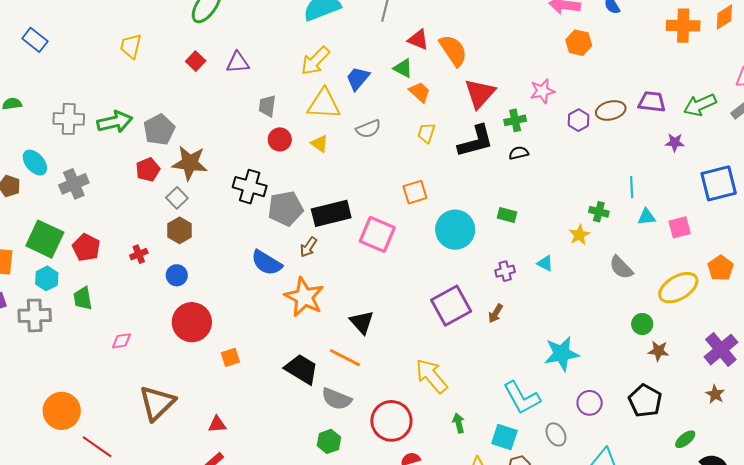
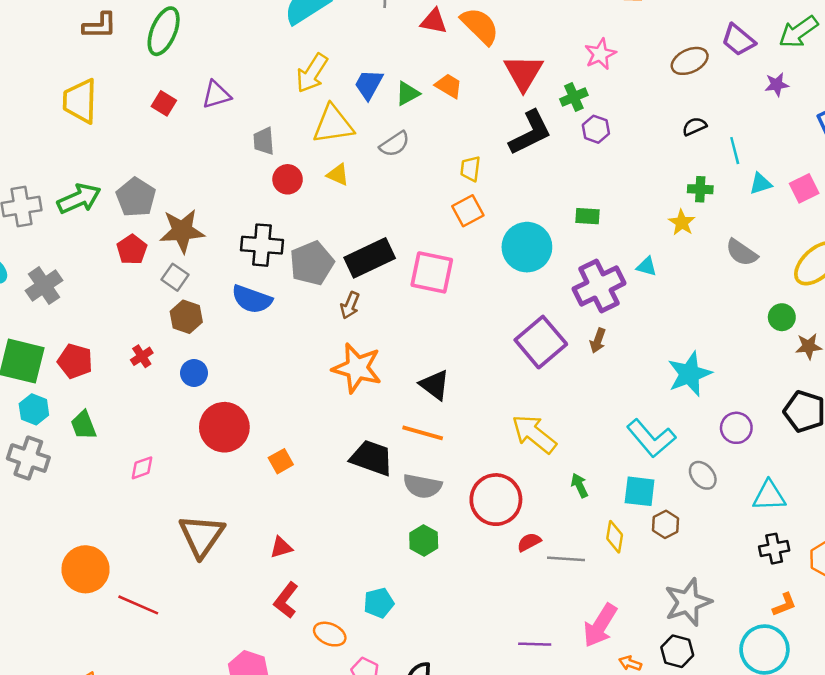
yellow trapezoid: (131, 46) -> (80, 101), size x1.4
green triangle: (403, 68) -> (408, 93), moved, turned -45
purple trapezoid: (652, 102) -> (738, 40), turned -136
purple hexagon: (579, 120) -> (596, 129), moved
yellow trapezoid: (426, 133) -> (470, 169), moved
black semicircle: (519, 153) -> (694, 126), moved
blue semicircle: (267, 263) -> (252, 299), moved
purple cross: (505, 271) -> (599, 286), size x2.0
gray cross: (35, 315) -> (28, 458), turned 32

